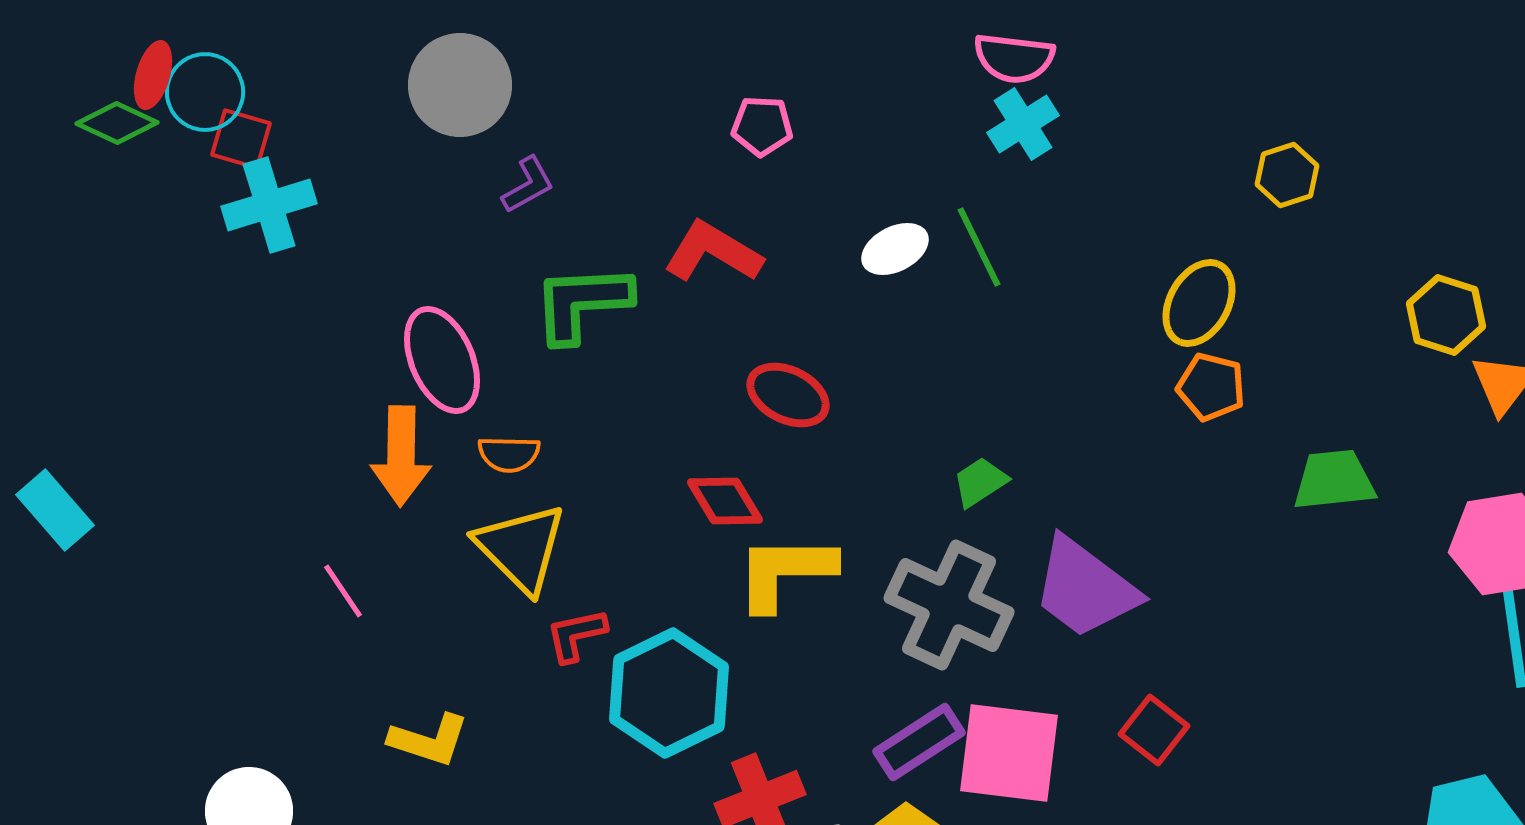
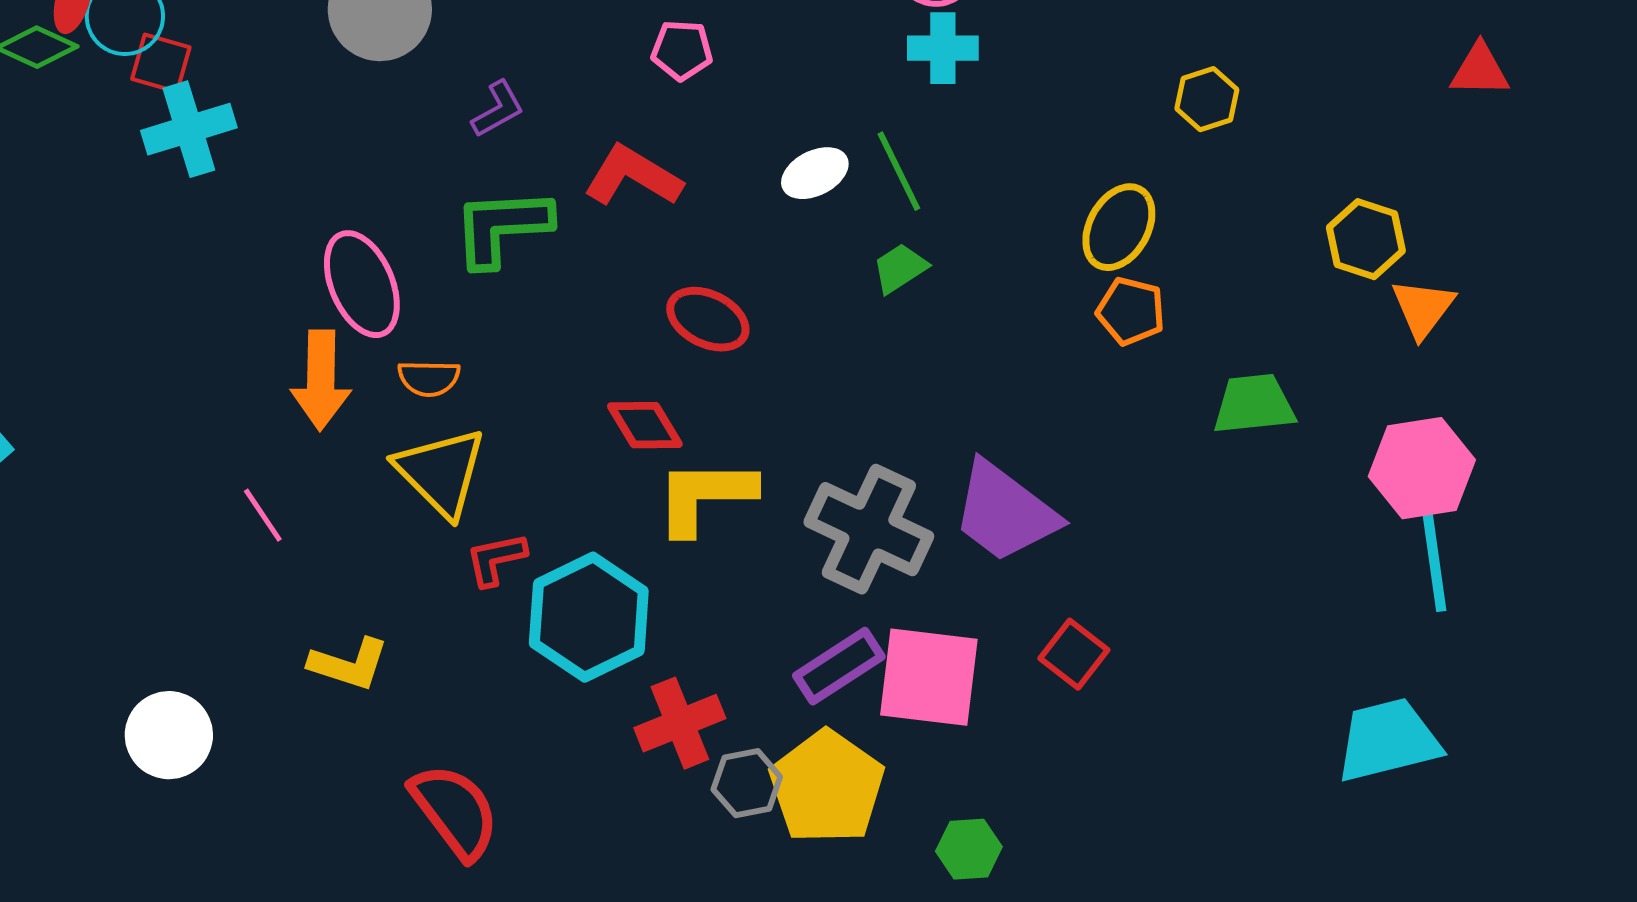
cyan cross: (1023, 124) -> (943, 48), turned 32
purple L-shape: (528, 185) -> (498, 109), moved
green trapezoid: (980, 482) -> (900, 268), moved

